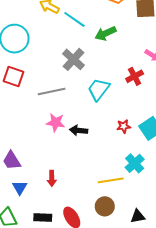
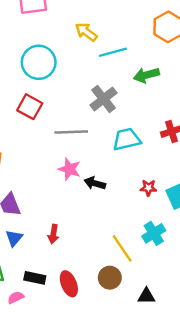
cyan line: (74, 19) -> (113, 52), turned -60
cyan trapezoid: (99, 89) -> (127, 139), turned 30
yellow line: (111, 180) -> (122, 248), turned 55

